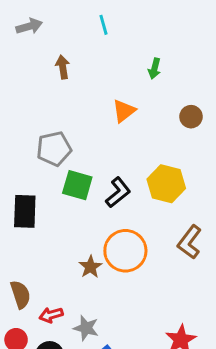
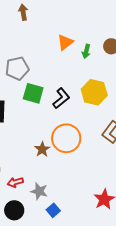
green arrow: (155, 69) -> (86, 51), moved

